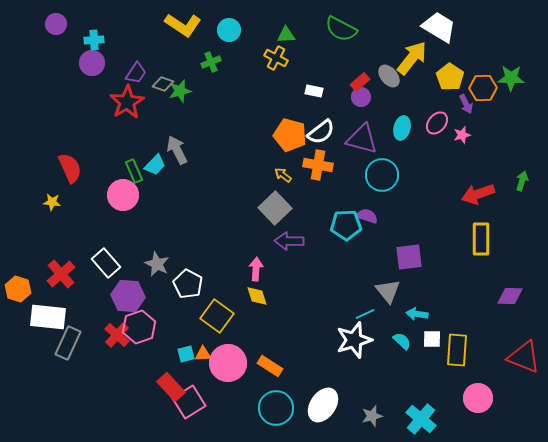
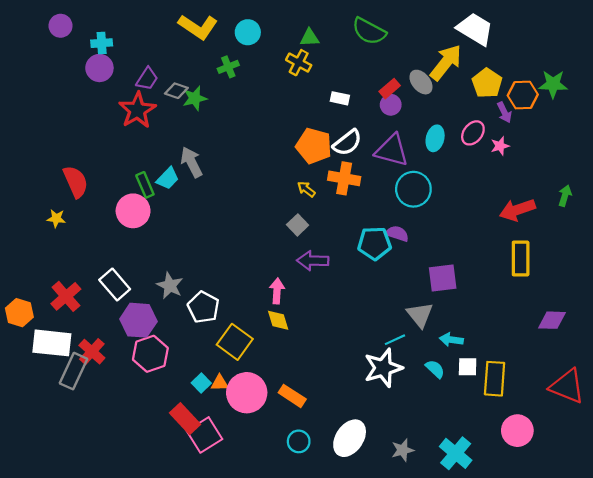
gray square: (275, 208) -> (298, 225), size x0.6
red cross: (117, 335) -> (92, 352), moved
cyan square: (186, 354) -> (201, 383), turned -30
cyan circle: (276, 408) -> (299, 441), size x0.6

